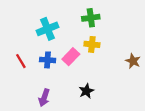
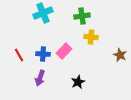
cyan cross: (48, 29) -> (43, 13), moved
yellow cross: (92, 44) -> (91, 37), moved
purple arrow: (44, 98) -> (40, 78), moved

